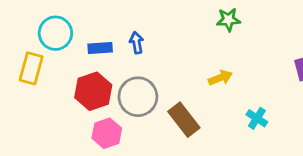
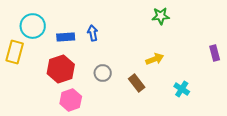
gray circle: (138, 97) -> (103, 73), moved, size x0.6
brown rectangle: (184, 120) -> (137, 83), moved, size x0.7

